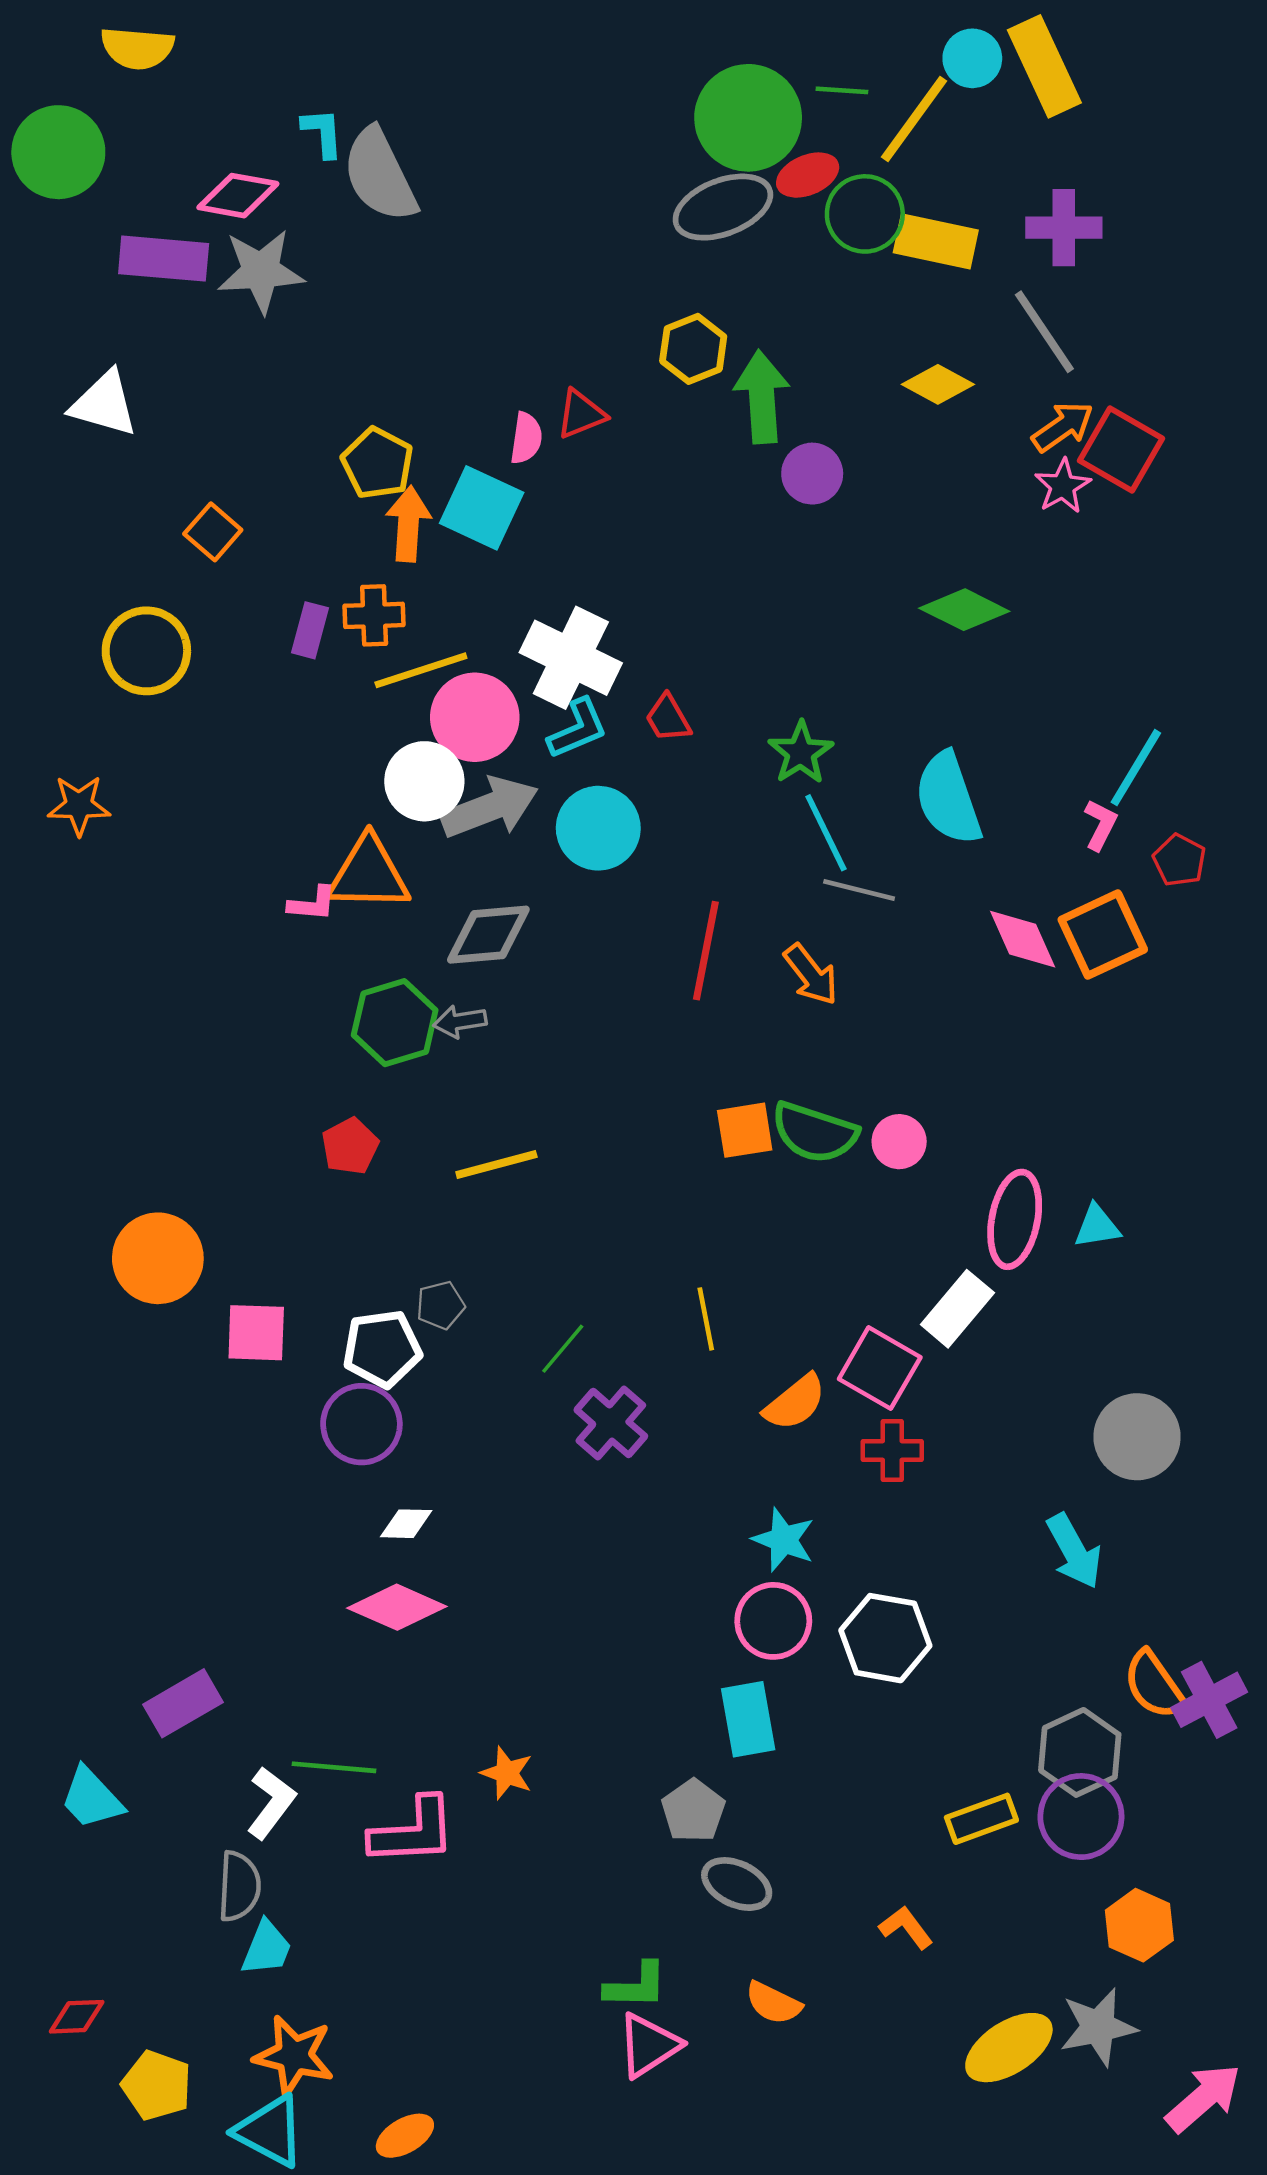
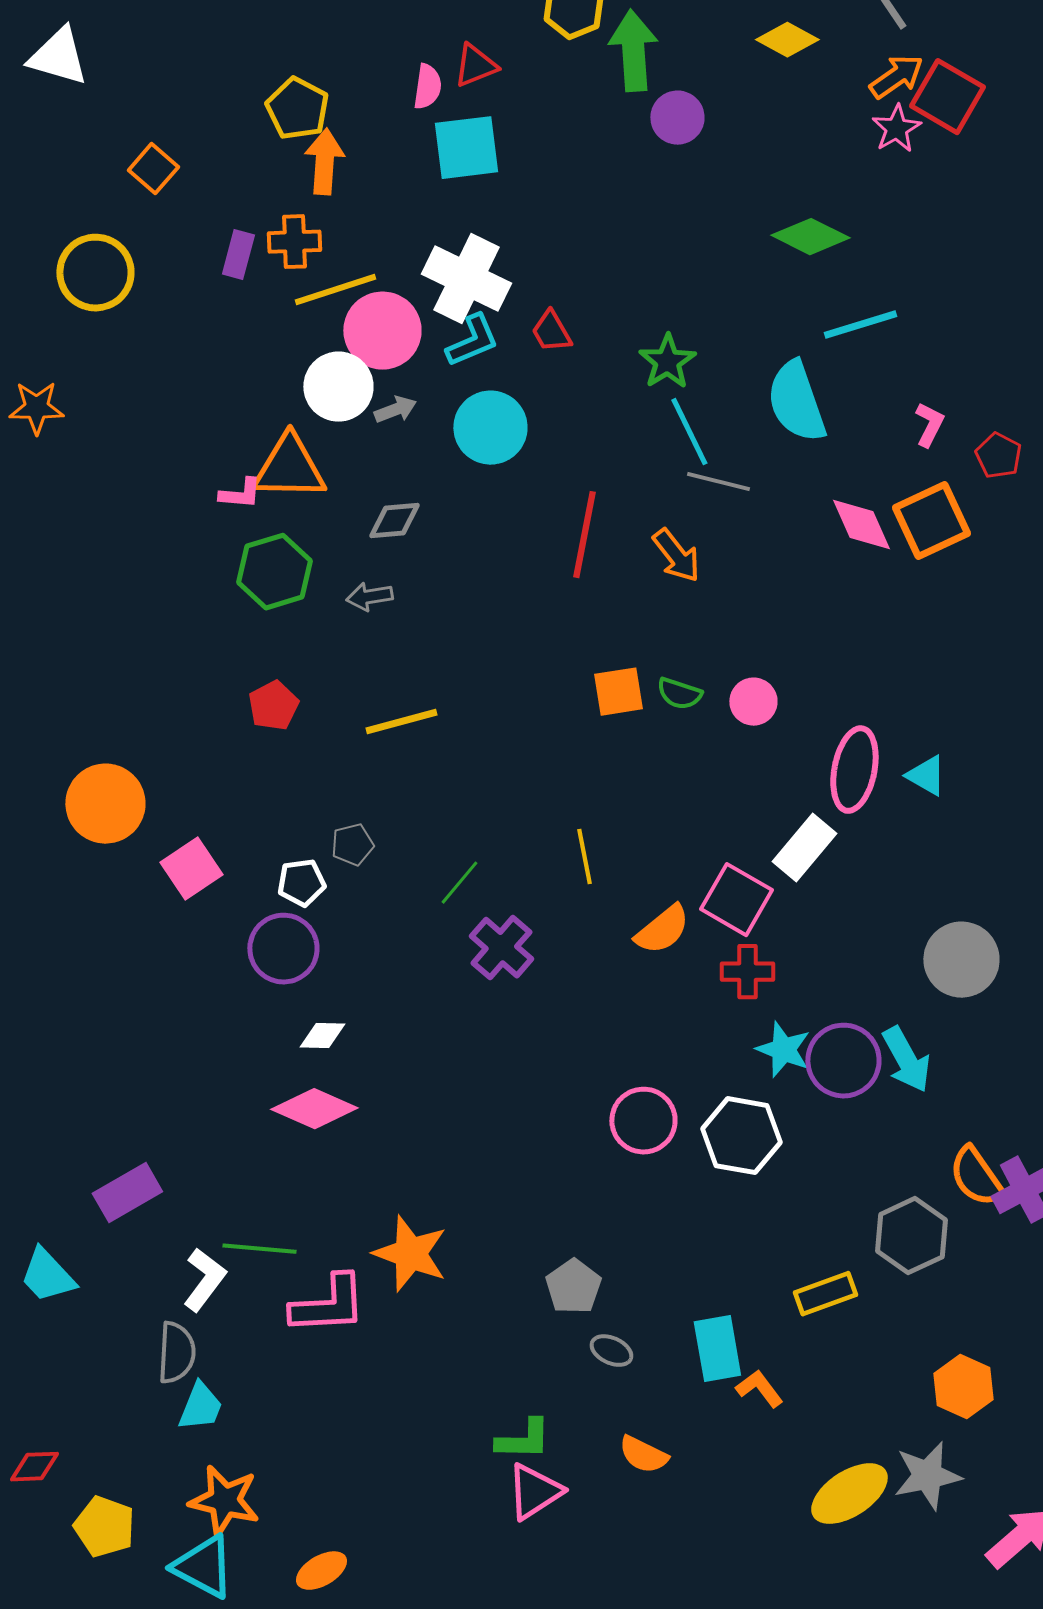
cyan square: (482, 508) -> (466, 148), moved, turned -32
cyan line: (1136, 768) -> (860, 325), moved, turned 42
gray arrow: (490, 808) -> (395, 410), size x0.5
gray diamond: (488, 935) -> (394, 521), size x0.7
green hexagon: (395, 1023) -> (274, 572), moved
green semicircle: (814, 1132) -> (679, 694), size x0.6
cyan triangle: (1097, 1226) -> (926, 776), turned 39
pink square: (256, 1333) -> (191, 869), turned -36
white pentagon: (382, 1349) -> (301, 883), size x0.7
cyan star: (784, 1540) -> (783, 1050), moved
cyan rectangle: (748, 1719) -> (717, 1349), moved
orange star: (507, 1773) -> (410, 1254), size x1.6
purple circle: (1081, 1817) -> (843, 1061), moved
gray ellipse: (737, 1884) -> (611, 1351), size x0.7

